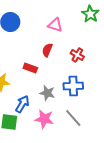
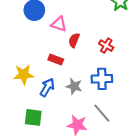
pink triangle: (55, 25) -> (59, 24), moved
blue arrow: (22, 104) -> (47, 87), moved
pink star: (44, 119) -> (77, 125), moved

